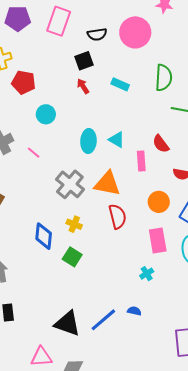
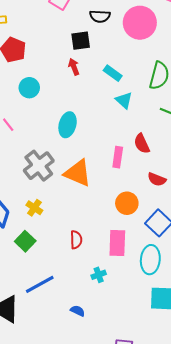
cyan triangle: (117, 140) -> (124, 100), moved
red semicircle: (117, 216) -> (76, 240), moved, size x0.7
blue line: (103, 320) -> (40, 284), moved

